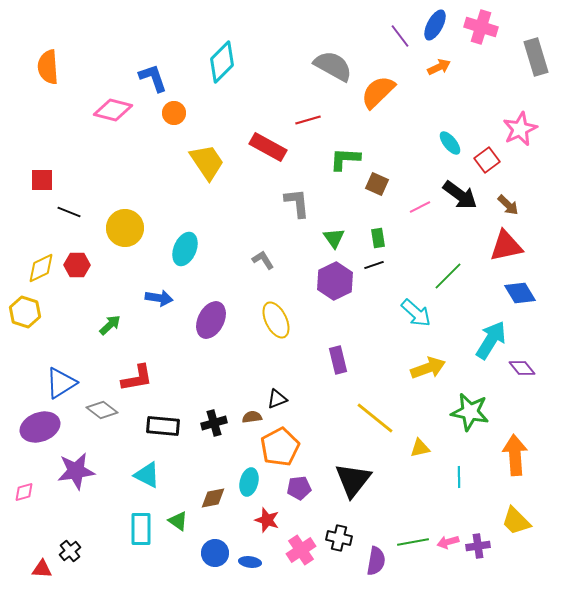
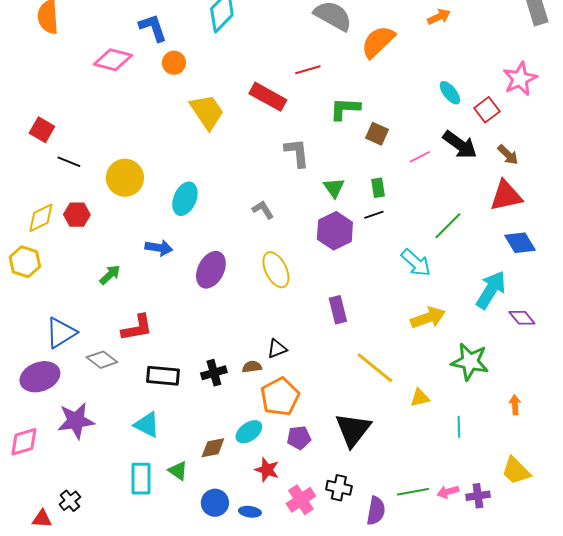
red square: (42, 180) -> (42, 130), turned 30
orange arrow: (515, 455) -> (515, 405), size x0.5
cyan ellipse: (249, 482) -> (249, 432), turned 40
pink diamond: (24, 492) -> (24, 442), size x1.5

